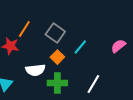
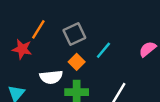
gray square: (55, 33) -> (74, 34), turned 30

